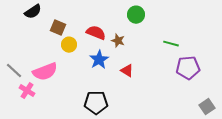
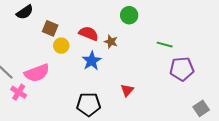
red triangle: (127, 71) -> (127, 90), moved, turned 40

